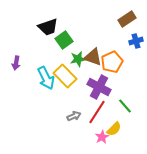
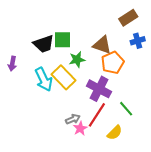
black trapezoid: (48, 27) -> (44, 44), moved
green square: (64, 40) -> (62, 40), turned 36
brown triangle: (93, 57) -> (102, 45), moved
pink star: (102, 137) -> (80, 128), moved

